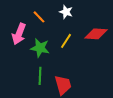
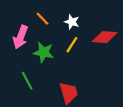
white star: (66, 12) -> (72, 22), moved
green line: (40, 76) -> (27, 81), moved, turned -30

